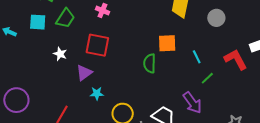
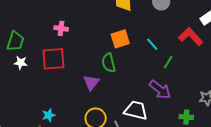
pink cross: (102, 11) -> (61, 28), moved
white star: (60, 54) -> (21, 63), moved
purple triangle: (84, 73) -> (91, 83), moved
cyan star: (97, 93) -> (49, 115), moved

